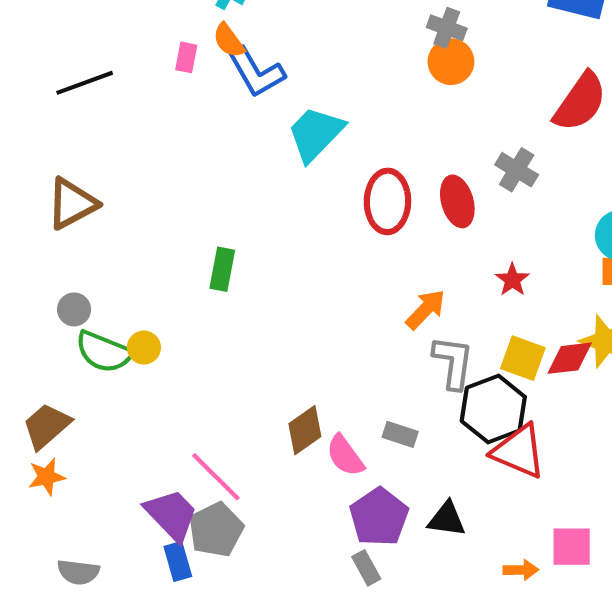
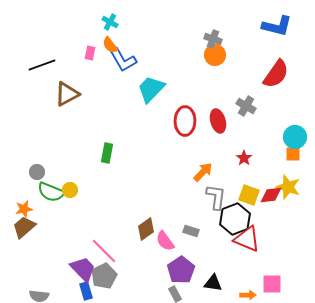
brown triangle: (72, 204) -> (67, 94), moved
orange star: (47, 477) -> (24, 209), moved
black triangle: (447, 519) -> (213, 283), moved

